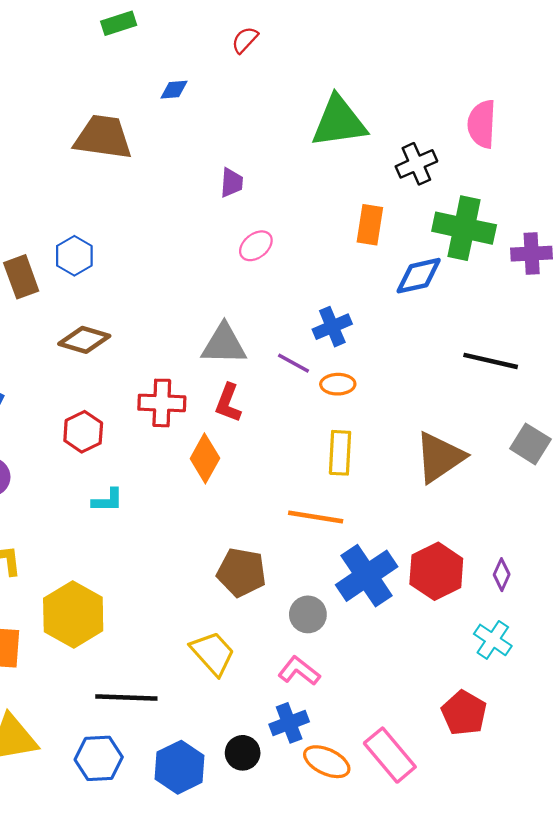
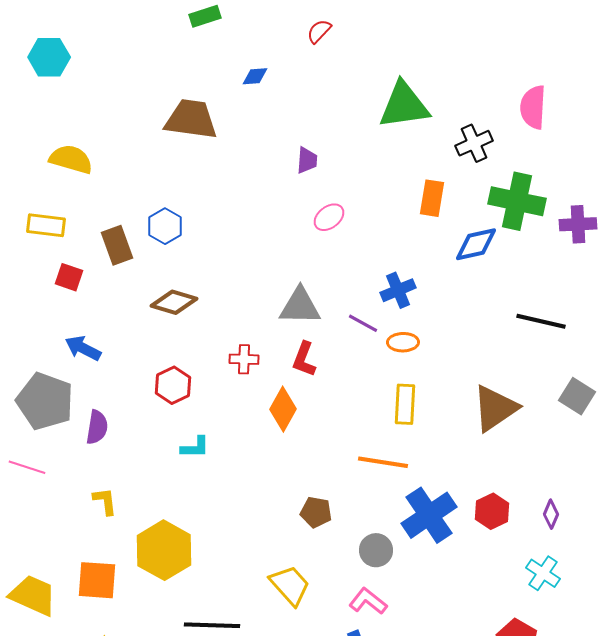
red cross: (162, 403) -> (244, 359), size x0.7
red hexagon: (436, 571) -> (492, 511), size x0.7
brown pentagon: (241, 572) -> (316, 512), size x0.7

